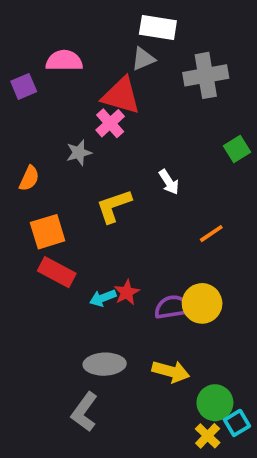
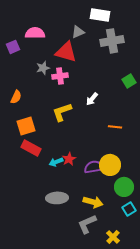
white rectangle: (158, 28) -> (100, 15), moved
pink cross: (110, 123) -> (60, 76), moved, turned 35
gray star: (79, 153) -> (43, 68), moved
white arrow: (169, 182) -> (92, 99), turned 72
orange line: (211, 234) -> (115, 127), turned 40
green circle: (215, 403) -> (124, 187), moved
gray L-shape: (84, 412) -> (87, 224), moved, turned 30
cyan square: (237, 423) -> (129, 209), moved

